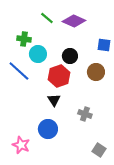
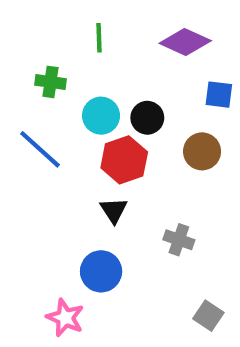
green line: (47, 18) -> (99, 38), turned 48
purple diamond: (74, 21) -> (185, 42), moved
cyan circle: (38, 54) -> (101, 116), moved
pink star: (21, 145) -> (65, 318), moved

